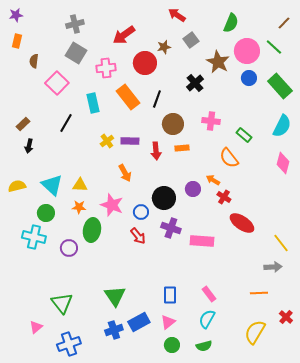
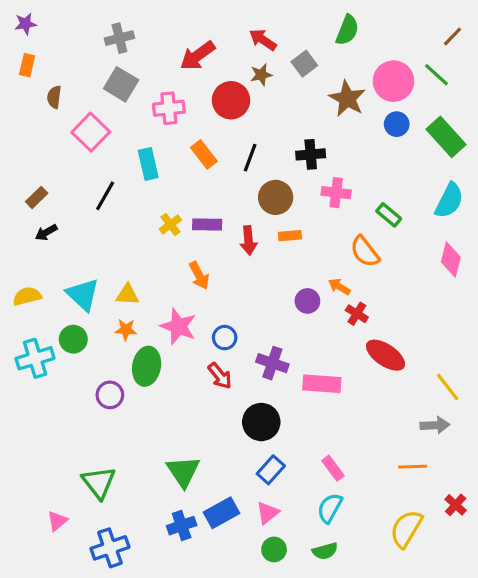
red arrow: (177, 15) -> (263, 40), moved
green semicircle: (231, 23) -> (347, 30), moved
black cross: (195, 83) -> (311, 154), moved, turned 36
orange rectangle: (128, 97) -> (204, 154), size x0.7
black arrow: (29, 146) -> (46, 232), turned 48
black circle: (164, 198) -> (261, 422), moved
cyan cross: (34, 237) -> (35, 358), moved, turned -30
blue rectangle: (170, 295) -> (271, 470), turned 42

